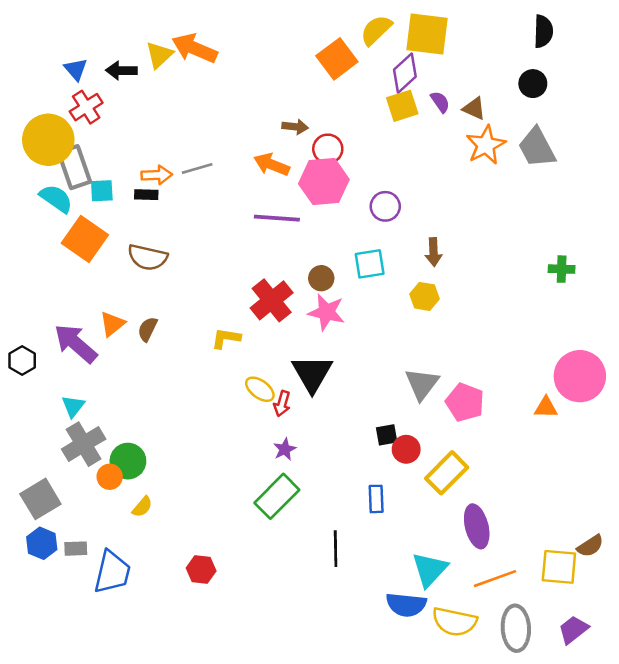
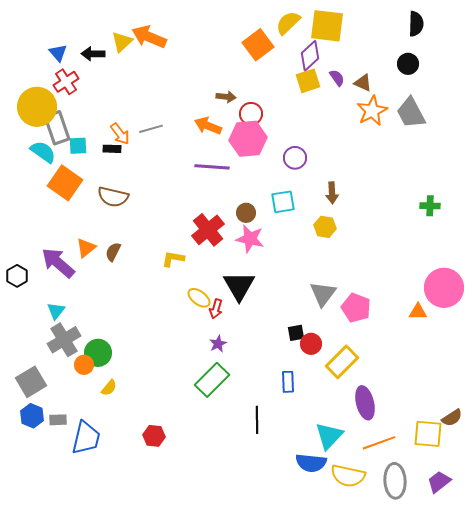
orange arrow: (157, 175) -> (120, 134), turned 55

